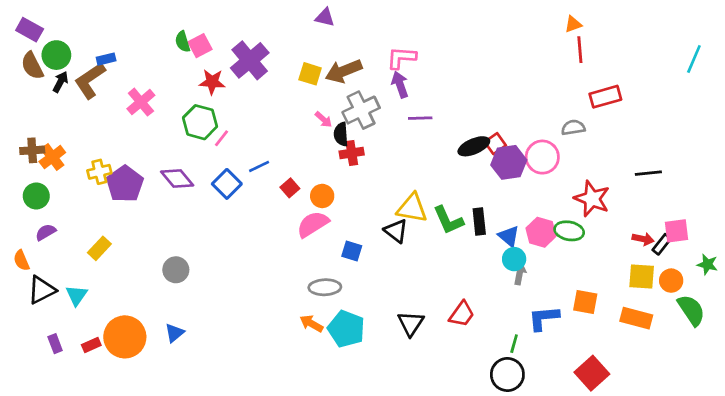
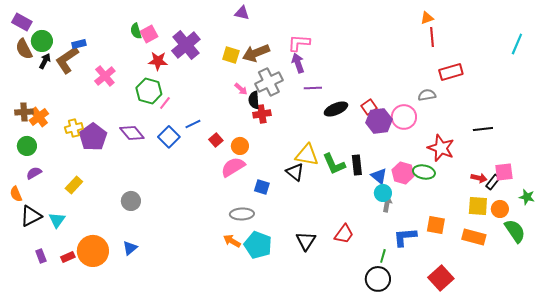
black ellipse: (474, 146) -> (336, 109), moved

